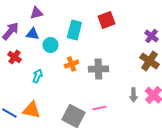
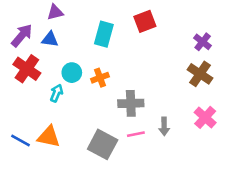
cyan circle: (50, 45) -> (72, 73), moved
red cross: (14, 57) -> (27, 69), size x1.5
gray cross: (98, 69) -> (131, 103), moved
gray arrow: (133, 95) -> (164, 126), moved

